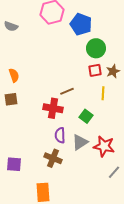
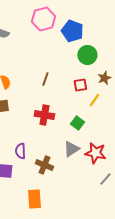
red square: (95, 70) -> (80, 85), moved
brown line: (67, 91) -> (45, 79), moved, turned -48
yellow line: (103, 93) -> (94, 100), turned 32
purple semicircle: (60, 135) -> (20, 151), moved

